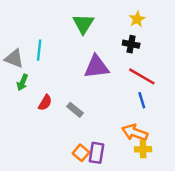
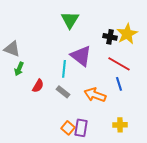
yellow star: (137, 19) -> (127, 34), moved, size x1.5
cyan line: (39, 50) -> (64, 69), moved
purple triangle: (96, 67) -> (81, 56), turned 45
orange arrow: (135, 132) -> (95, 95), moved

